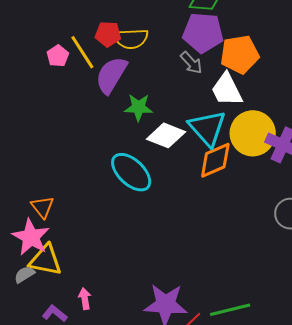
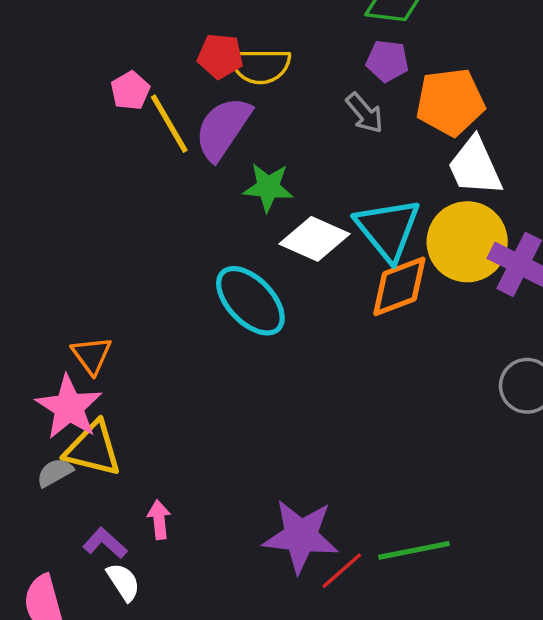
purple pentagon: (203, 33) -> (387, 61), size x0.6
yellow line: (82, 52) -> (169, 124), moved
white trapezoid: (227, 90) -> (475, 167), moved

